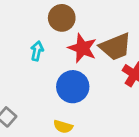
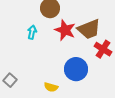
blue circle: (73, 87) -> (76, 69), moved

